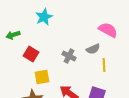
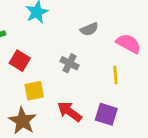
pink semicircle: (108, 30) -> (129, 44), moved
gray semicircle: (93, 49) -> (89, 29), moved

